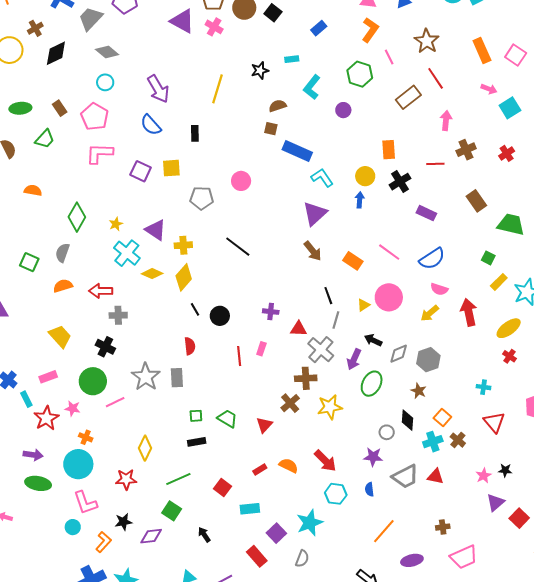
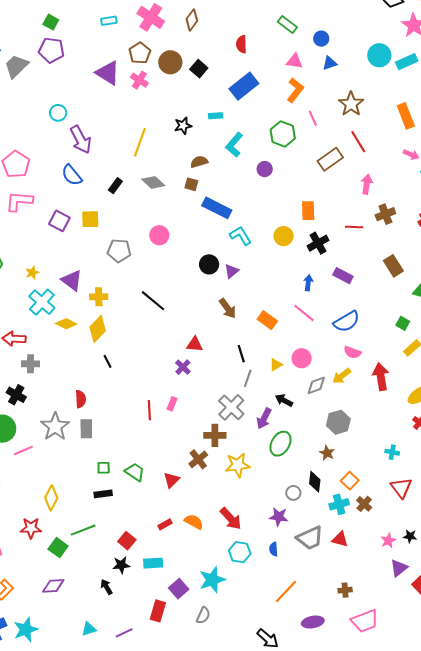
blue rectangle: (319, 28) -> (244, 86), size x1.8
gray diamond: (107, 52) -> (153, 182), moved
cyan circle: (105, 82) -> (58, 113), moved
black rectangle: (195, 133) -> (115, 186), turned 35
blue arrow: (360, 200) -> (308, 283), moved
purple triangle: (315, 214) -> (231, 271), size x0.6
pink circle: (389, 297) -> (302, 358), size x0.7
purple cross: (271, 312) -> (183, 367), turned 35
black circle: (220, 316) -> (209, 264), moved
red triangle: (299, 329) -> (195, 344), moved
red semicircle: (190, 346) -> (81, 399), moved
gray diamond: (399, 354) -> (316, 385), moved
green square: (172, 511) -> (58, 548), moved
black star: (123, 522) -> (121, 565), moved
red rectangle: (257, 556) -> (158, 611), turned 55

